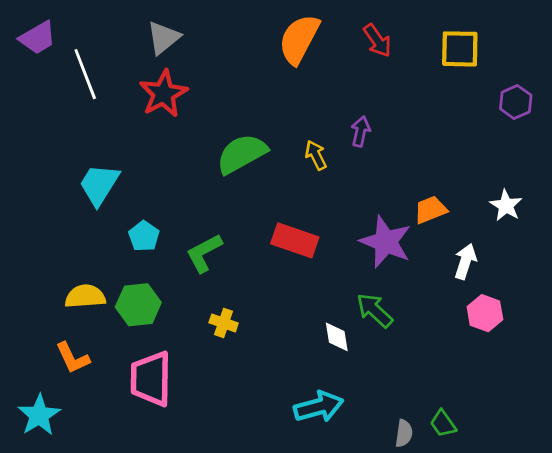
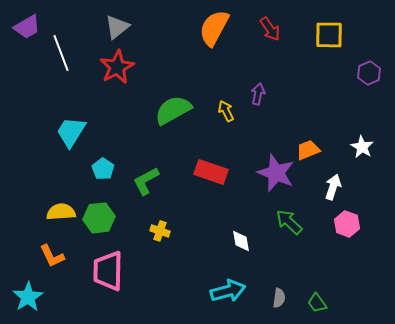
green arrow: (375, 310) -> (289, 222), moved
gray semicircle: (404, 433) -> (279, 298), moved

